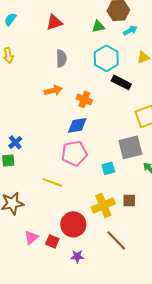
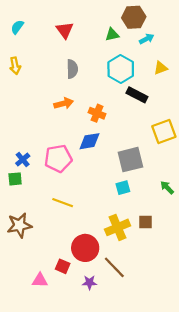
red triangle: (54, 22) -> (65, 30), turned -48
gray square: (130, 147) -> (130, 160), moved
pink pentagon: (74, 153) -> (58, 158), moved
pink triangle: (31, 237) -> (40, 280), moved, turned 42
brown line: (116, 240) -> (114, 267), moved

